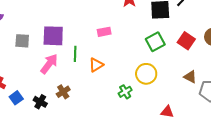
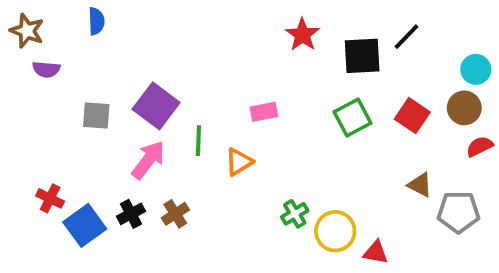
pink rectangle: (104, 32) -> (264, 112), moved
purple square: (53, 36) -> (156, 106), turned 35
yellow circle: (146, 74) -> (335, 231), moved
blue square: (16, 98) -> (85, 225), size x1.5
black cross: (40, 102) -> (131, 214), moved, turned 32

